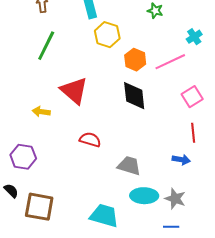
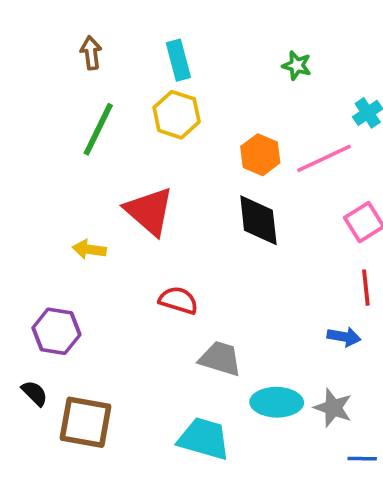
yellow hexagon: (107, 35) -> (177, 115), moved
gray trapezoid: (129, 166) -> (220, 359), moved
blue line: (171, 227) -> (362, 459), moved

